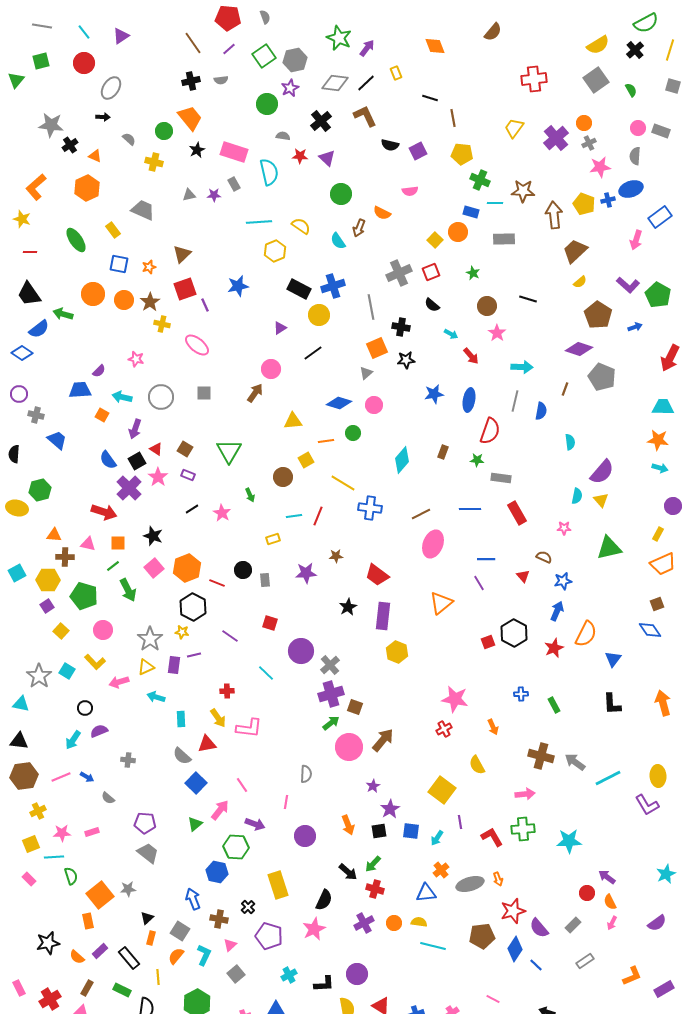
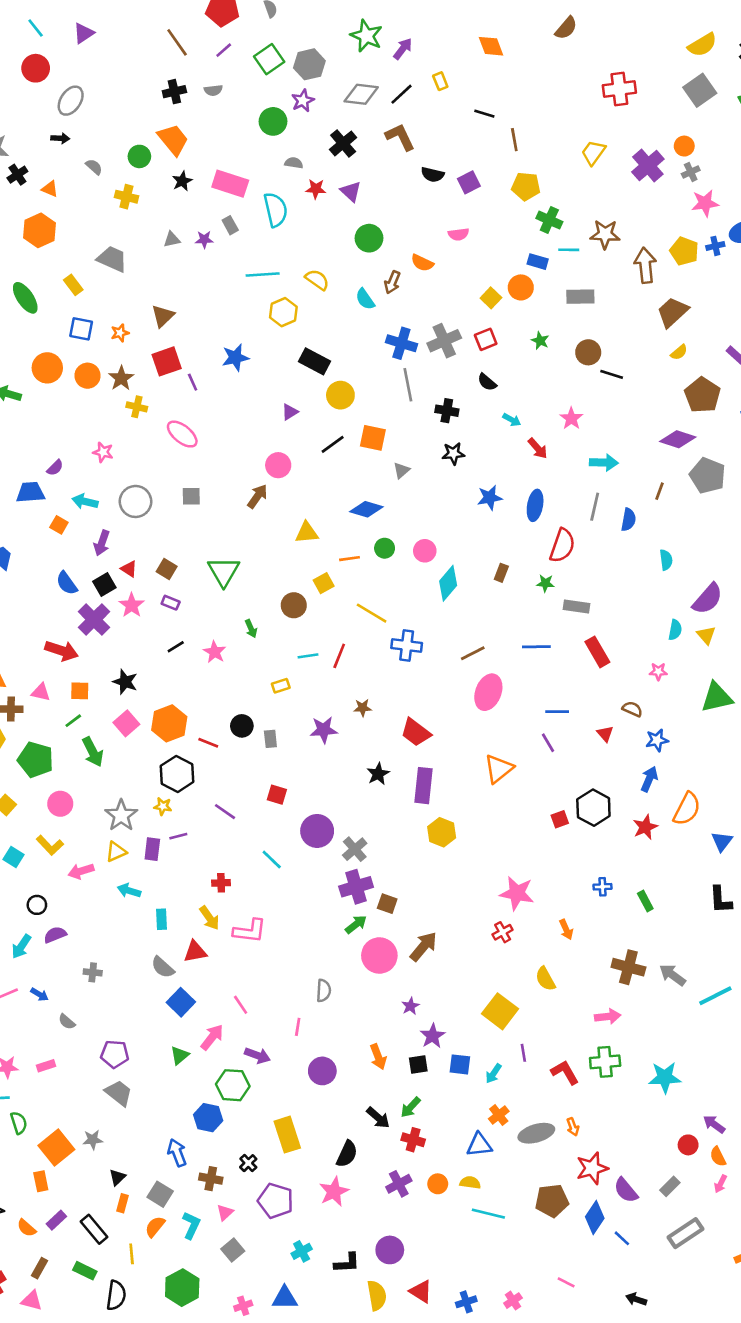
blue cross: (333, 286) -> (401, 343), moved, turned 35
brown circle: (487, 306) -> (588, 352), moved
orange square: (377, 348) -> (373, 438), moved, turned 35
pink circle: (374, 405) -> (425, 551), moved
gray rectangle: (585, 961) -> (686, 1233), size x1.5

